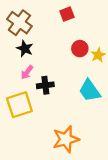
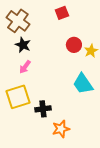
black cross: (45, 85) -> (43, 109), moved
orange star: (66, 139) -> (61, 129), size x0.7

